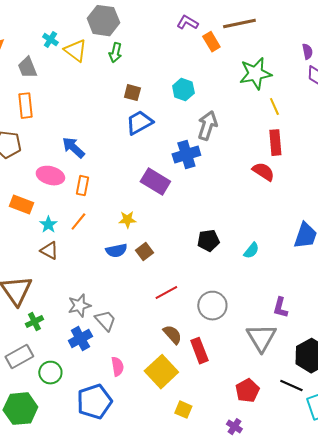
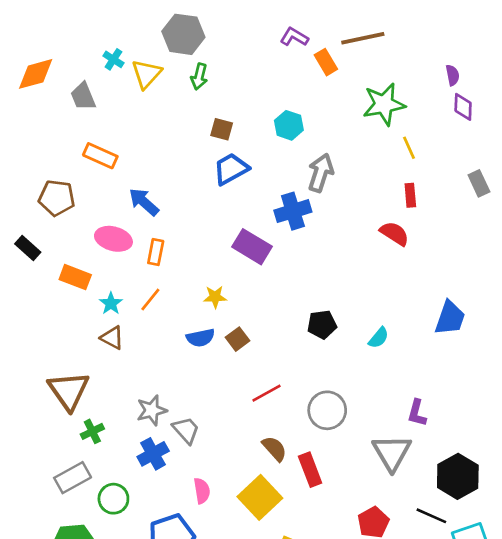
yellow triangle: (75, 51) -> (146, 74), turned 35
orange rectangle: (25, 106) -> (100, 156), moved, turned -60
red rectangle: (275, 143) -> (410, 195), size x0.7

